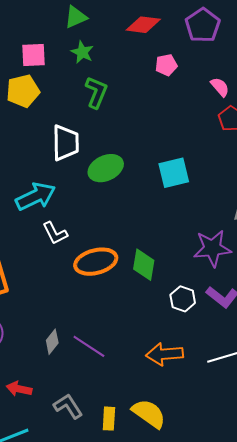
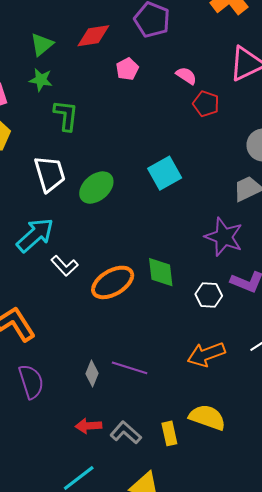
green triangle: (76, 17) -> (42, 44), moved
purple star: (212, 248) -> (224, 237), turned -30
red arrow: (19, 389) -> (88, 426), moved

